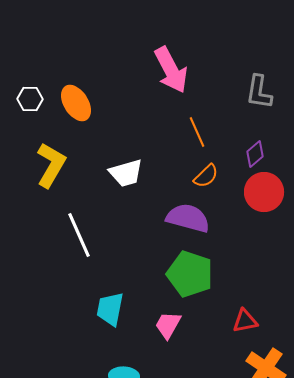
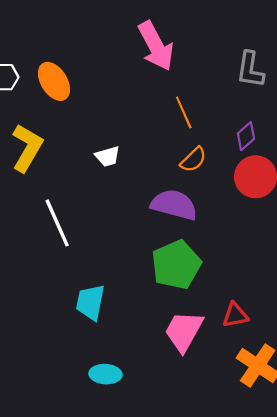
white trapezoid: (126, 173) -> (108, 156), size x0.7
green pentagon: (190, 274) -> (176, 265), turned 30
pink trapezoid: (168, 325) -> (184, 331), moved, size x1.4

